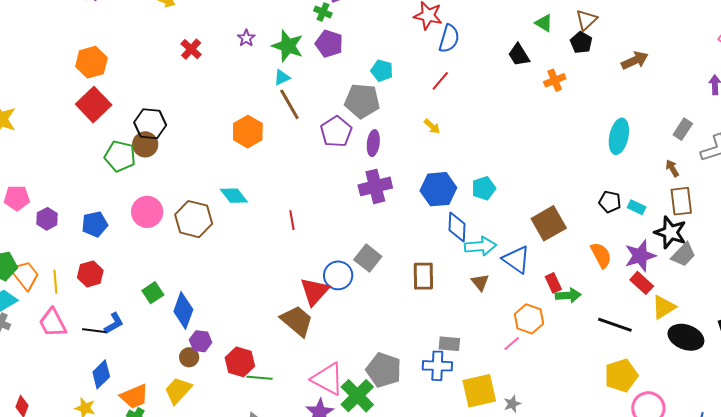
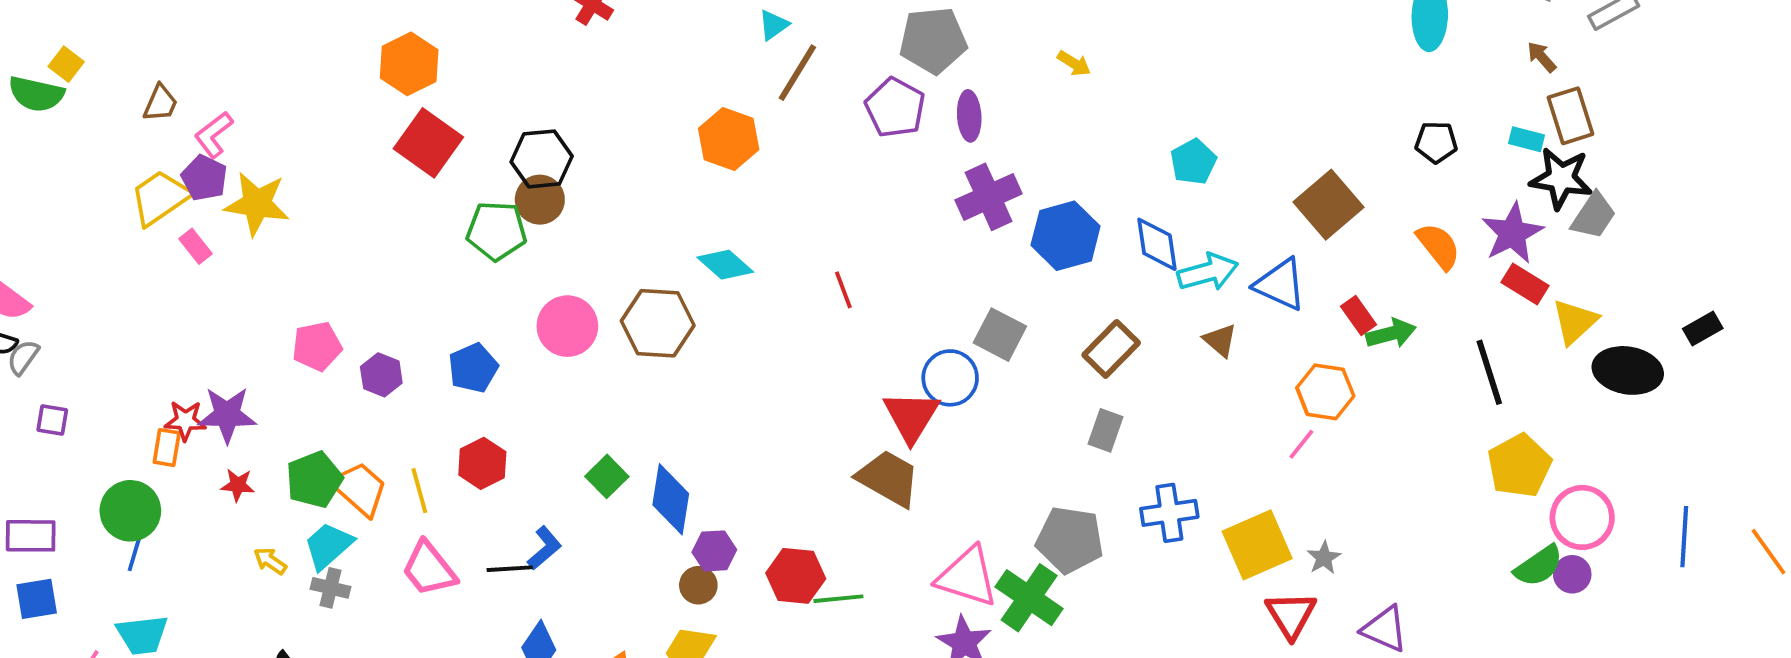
brown line: (289, 104) -> (797, 73), turned 72
blue hexagon: (438, 189) -> (1066, 236), moved
cyan rectangle: (637, 207) -> (1526, 139), moved
brown rectangle: (423, 276) -> (1111, 349), turned 56
black line: (615, 325) -> (1489, 372), turned 64
gray rectangle: (449, 344) -> (1105, 430), moved, turned -65

